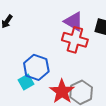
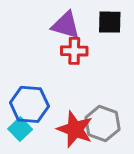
red cross: (75, 40) -> (74, 51), size x0.7

